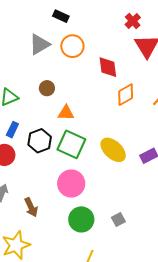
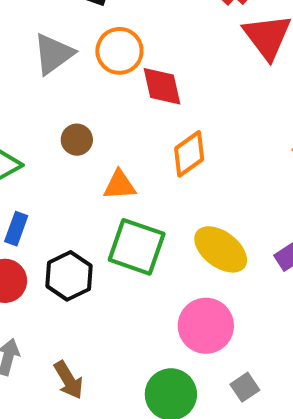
red diamond: (108, 67) -> (162, 86), moved
orange diamond: (126, 95) -> (189, 154), moved
black hexagon: (40, 141) -> (69, 276), moved
pink circle: (71, 184) -> (206, 326), moved

